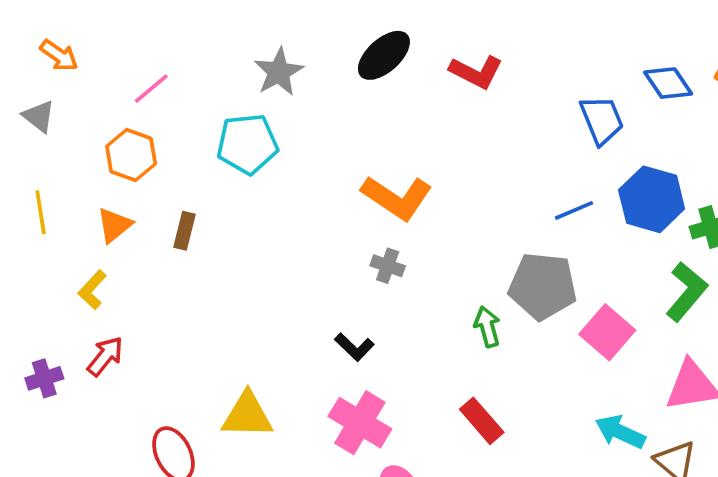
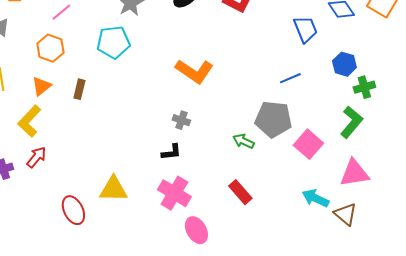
blue hexagon: (652, 199) -> (344, 64), moved, size x0.7
gray cross: (388, 266) -> (181, 120), moved
yellow L-shape: (92, 290) -> (29, 121), size x1.5
green arrow: (487, 327) -> (243, 141), turned -50
black L-shape: (354, 347) -> (171, 152), turned -50

